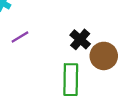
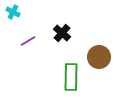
black cross: (80, 39) -> (62, 33), moved

